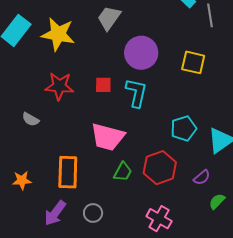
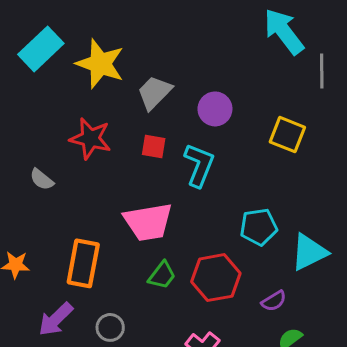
gray trapezoid: (109, 18) -> (154, 92), moved
purple circle: (141, 53) -> (215, 109), size x0.7
pink trapezoid: (108, 137) -> (148, 222), turned -33

